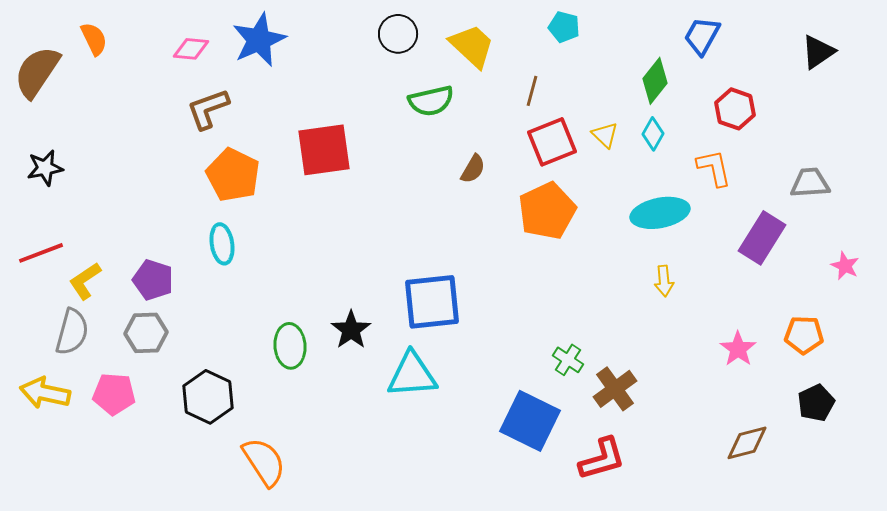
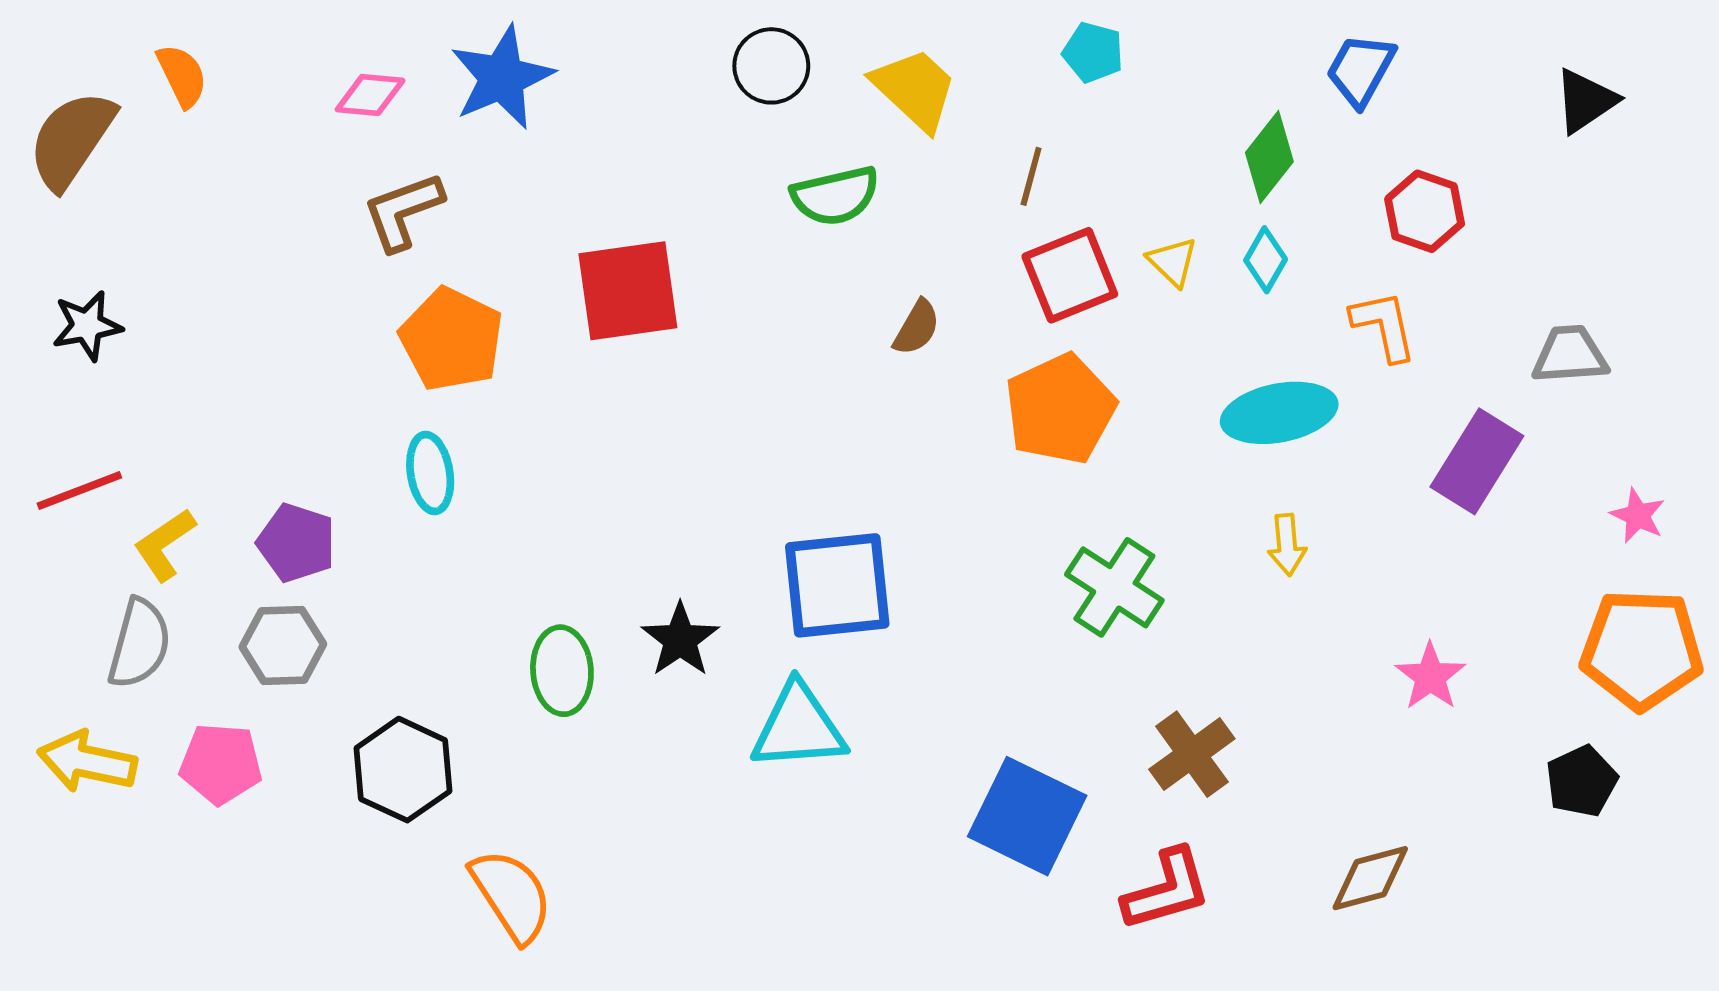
orange pentagon: (804, 335) -> (1642, 649), moved, size x1.6
green cross: (568, 360) -> (1114, 587), moved, size x1.6
brown diamond: (747, 443) -> (1370, 878), moved

